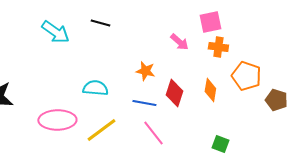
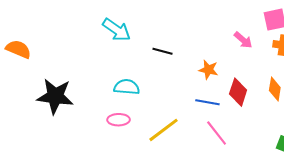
black line: (100, 23) -> (162, 51), moved
cyan semicircle: (95, 88) -> (127, 87), moved
pink ellipse: (57, 120) -> (119, 120), size x0.6

